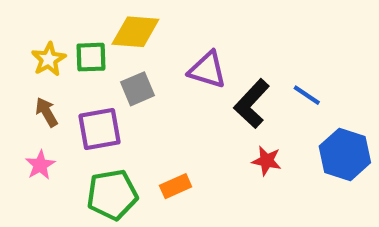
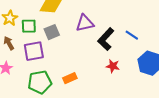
green square: (91, 57) -> (29, 26), moved
purple triangle: (207, 70) -> (85, 23), turned -30

